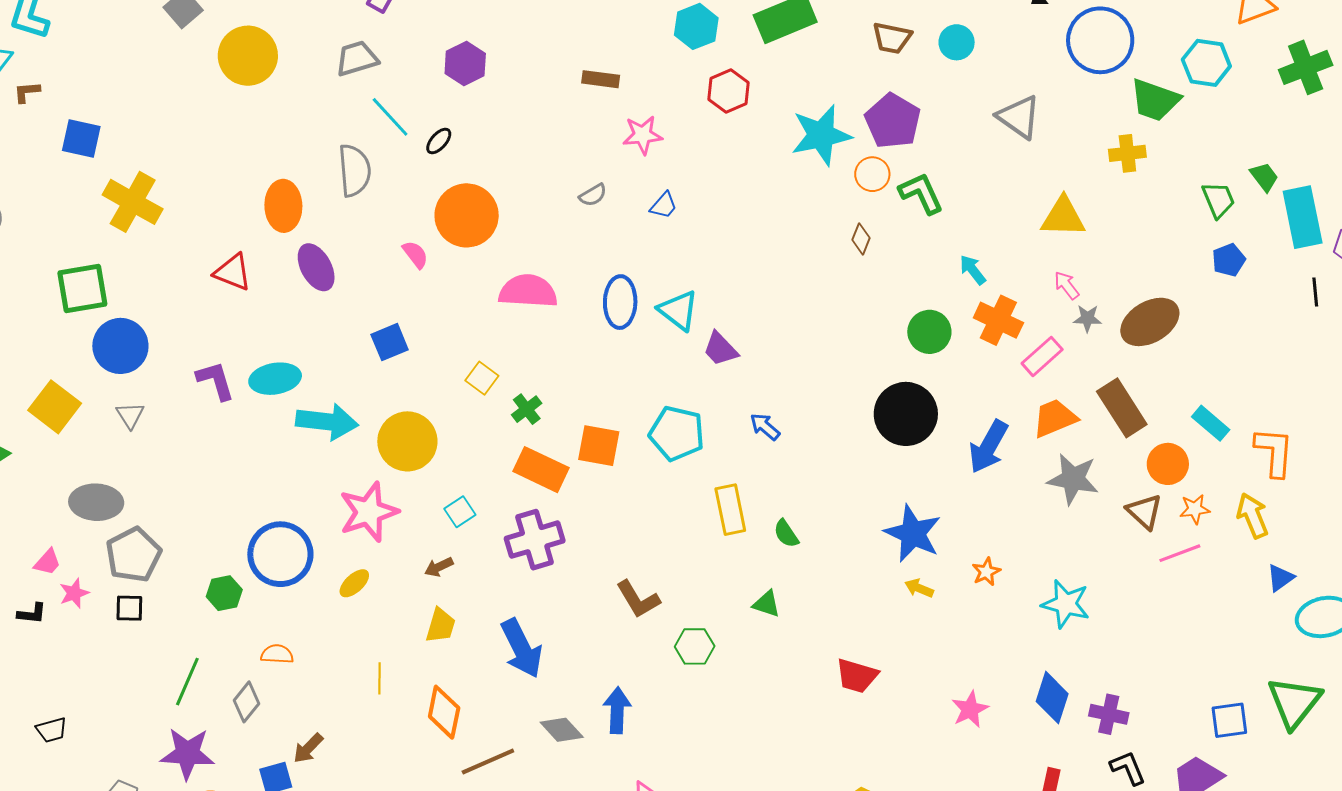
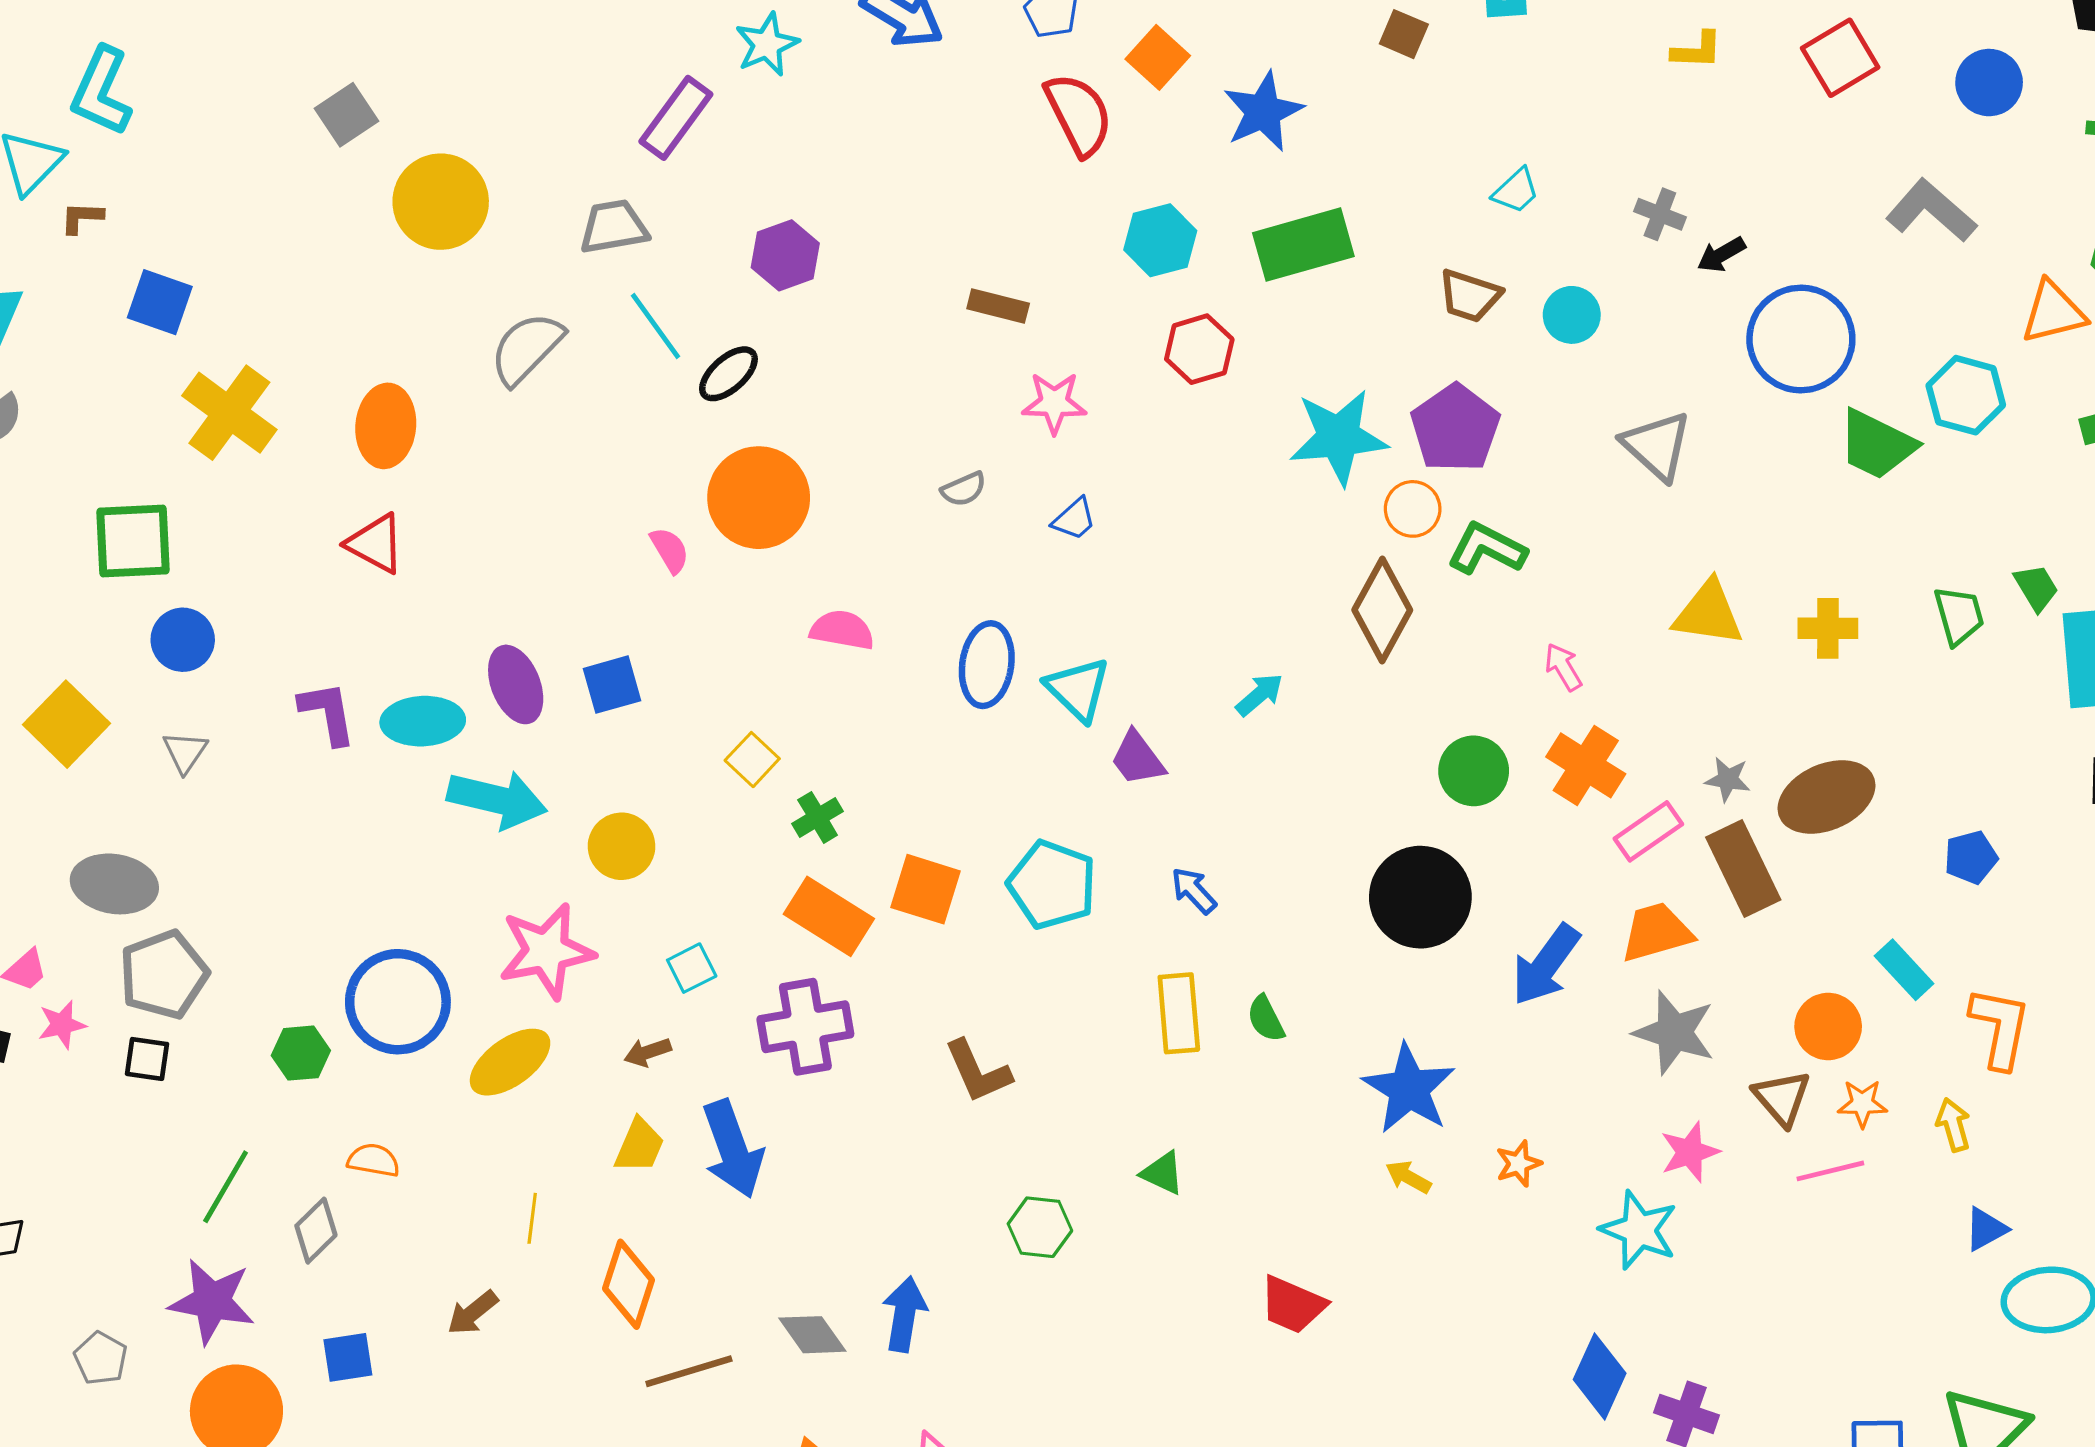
black ellipse: (439, 141) -> (728, 374), size x1.4
yellow cross: (1127, 153) -> (1828, 628), moved
gray semicircle: (354, 170) -> (527, 348), moved, turned -138
green L-shape: (921, 193) -> (1487, 549), turned -45
orange ellipse: (283, 206) -> (386, 426), moved
brown diamond: (861, 239) -> (1382, 610), size x2.0
blue pentagon: (1229, 260) -> (1971, 857), moved
purple ellipse: (316, 267) -> (516, 684), moved
cyan arrow: (973, 270) -> (1260, 695), moved, turned 80
pink arrow: (1067, 285) -> (1563, 667), moved
pink semicircle: (528, 291) -> (842, 630), size x0.7
blue circle: (120, 346) -> (183, 640), size x0.7
brown rectangle: (1122, 408) -> (1743, 868), moved
yellow circle: (407, 441) -> (622, 846), size x0.7
yellow rectangle: (730, 510) -> (1179, 1013), moved
yellow arrow: (1253, 516) -> (1953, 1125), size x0.7
green semicircle: (786, 534) -> (1266, 1019), moved
yellow ellipse: (354, 583) -> (510, 1062), size x1.6
brown L-shape: (638, 599) -> (978, 1071), moved
blue arrow: (522, 648) -> (733, 1149), moved
pink star: (970, 709) -> (1690, 1152), moved
brown arrow: (308, 748) -> (473, 1313), moved

